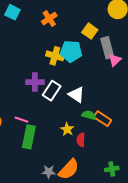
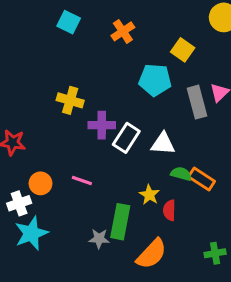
gray rectangle: (107, 48) -> (197, 102), moved
yellow cross: (55, 56) -> (70, 100), moved
white triangle: (76, 95) -> (163, 144), turned -30
green rectangle: (29, 137) -> (120, 222), moved
gray star: (49, 172) -> (99, 239), moved

